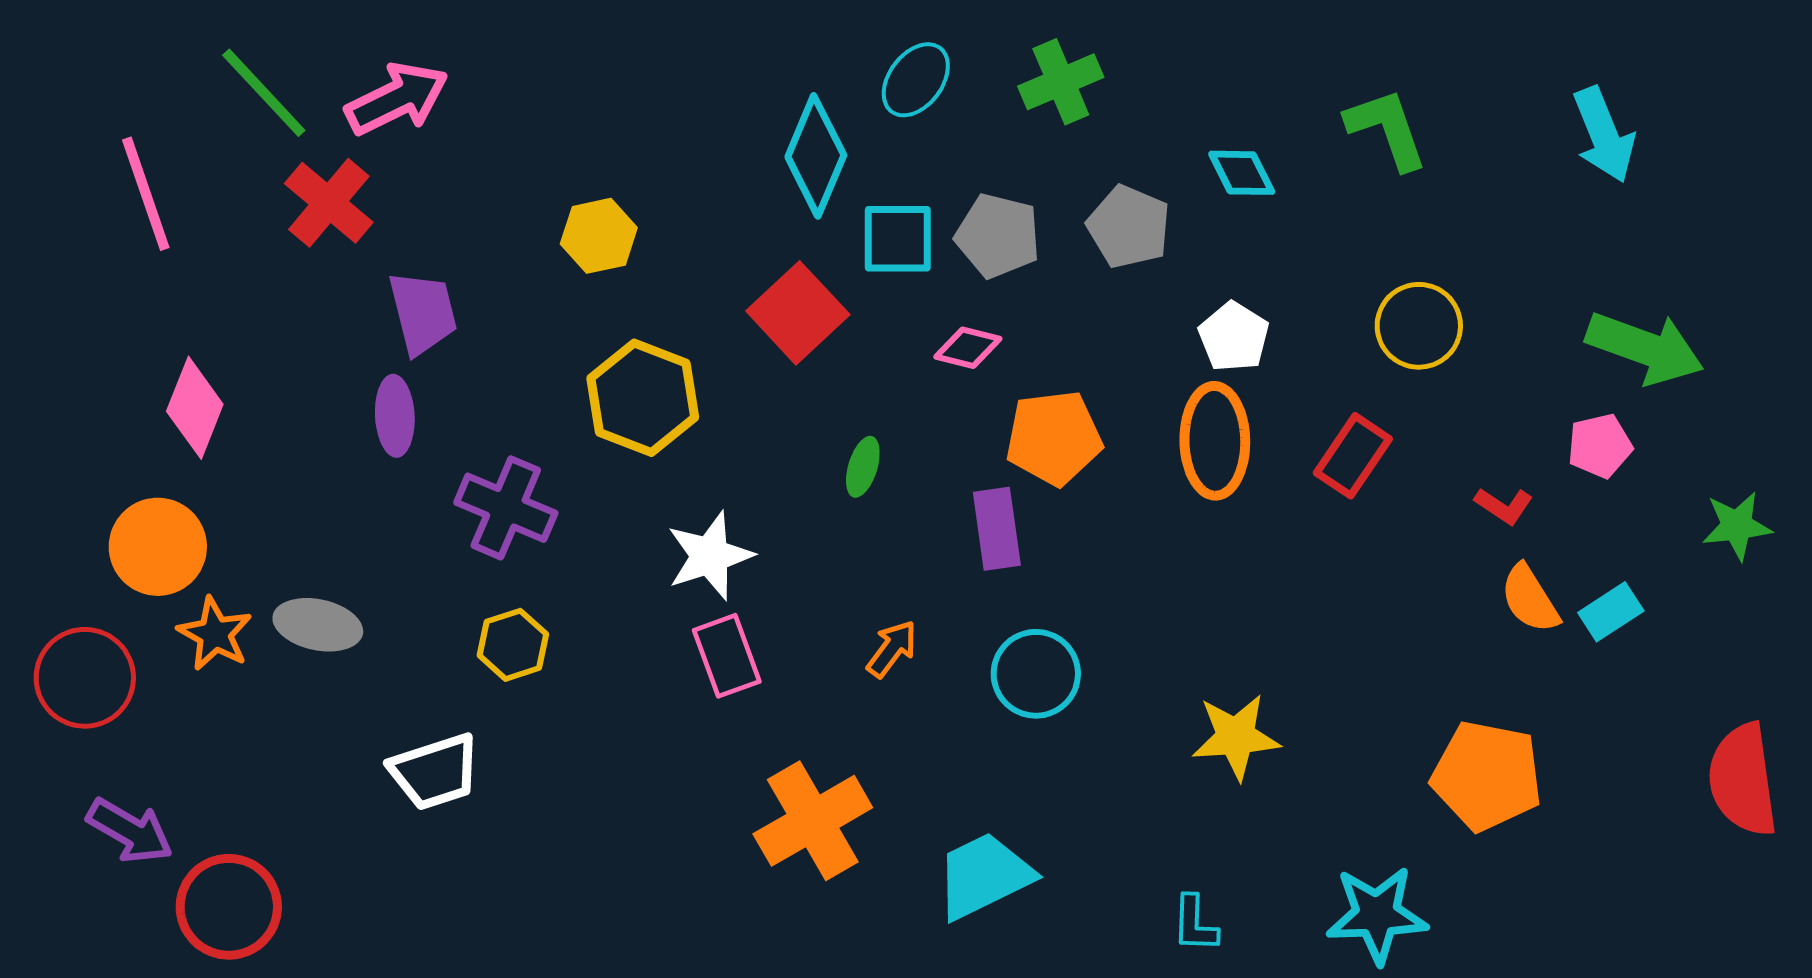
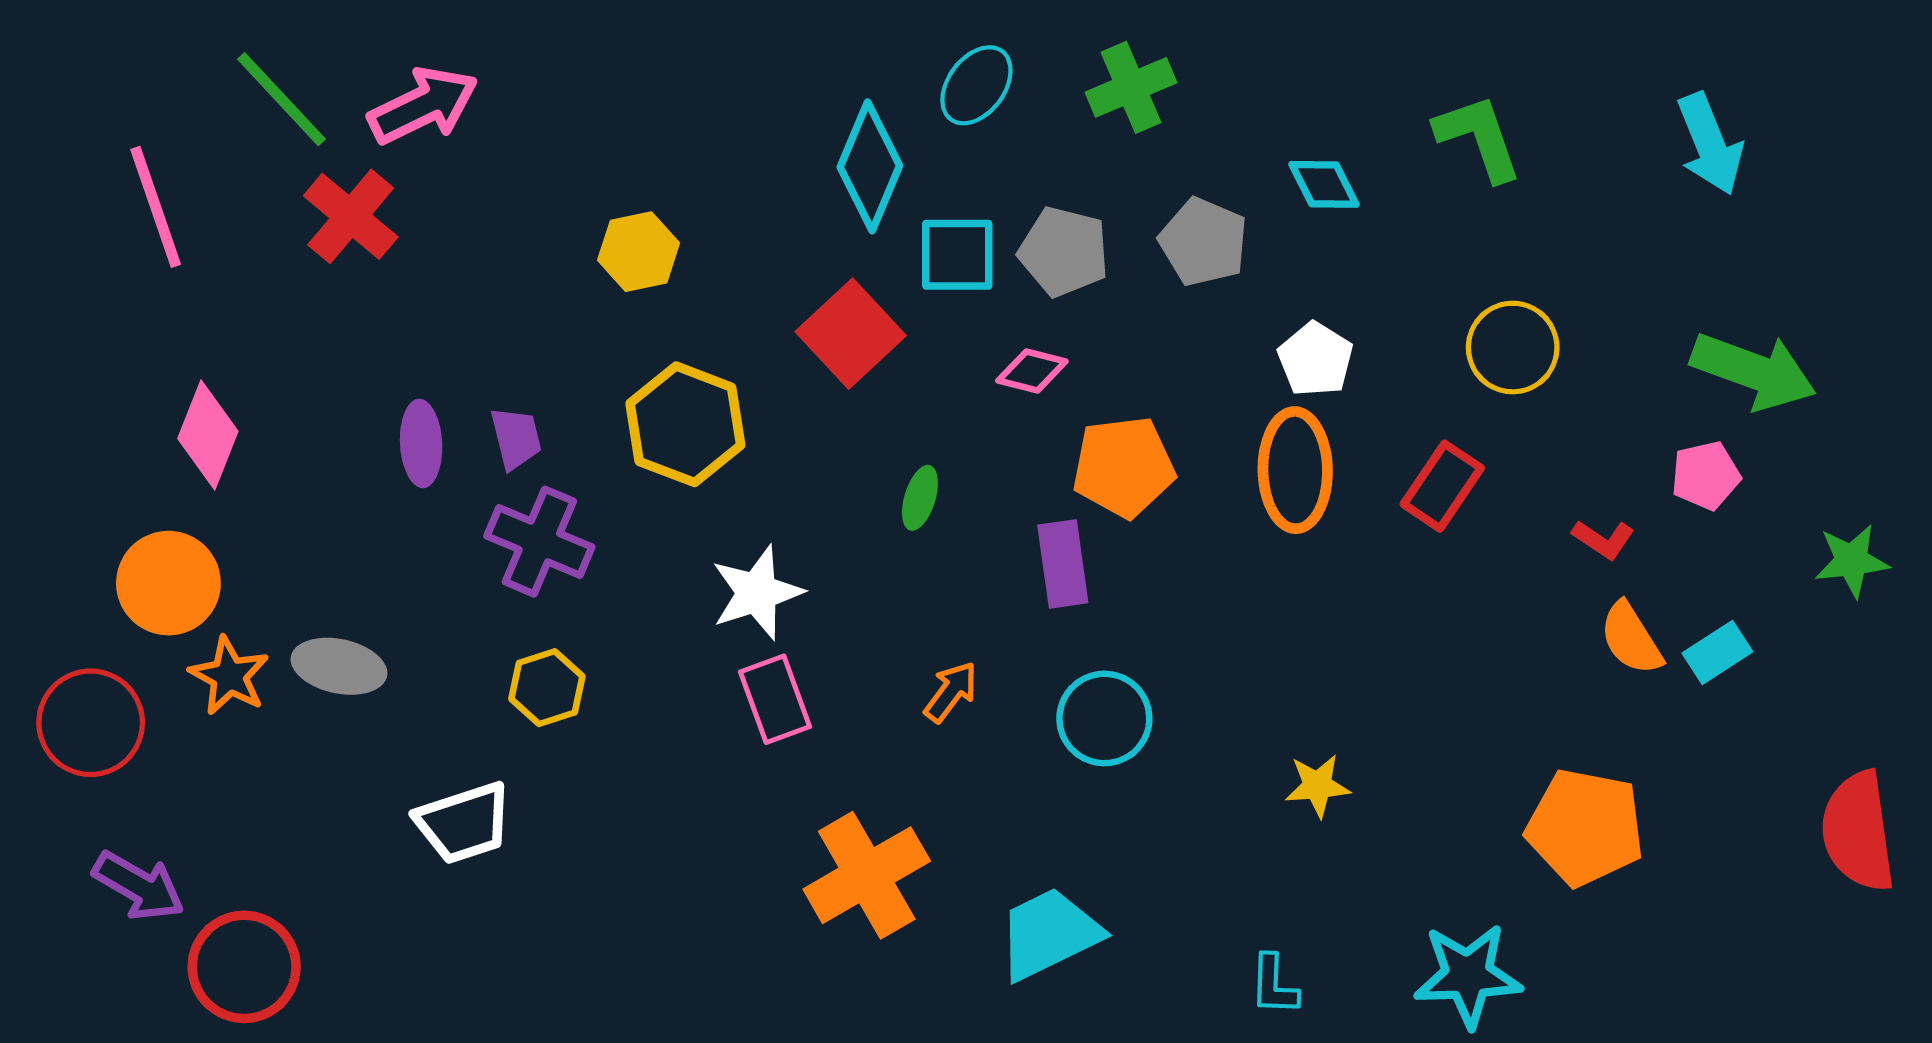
purple trapezoid: (423, 313) -> (516, 438), moved, size x0.7
yellow star: (1236, 737) -> (1318, 786), size x0.7

